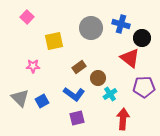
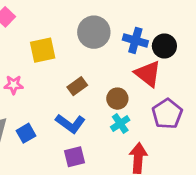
blue cross: (121, 24) -> (135, 40), moved
brown circle: (98, 78) -> (117, 99), moved
purple pentagon: (144, 87) -> (167, 114), turned -30

